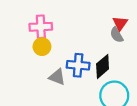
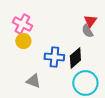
pink cross: (41, 27) -> (22, 24), turned 30
gray triangle: (57, 77) -> (33, 81), moved

